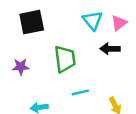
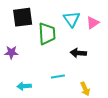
black arrow: (110, 49) -> (78, 53), moved
green trapezoid: (65, 59) -> (47, 34), moved

